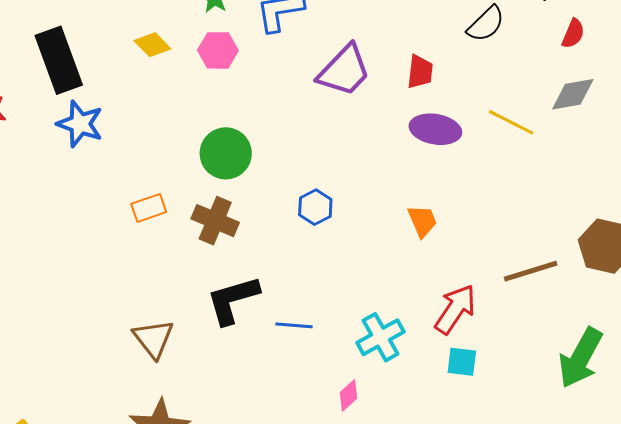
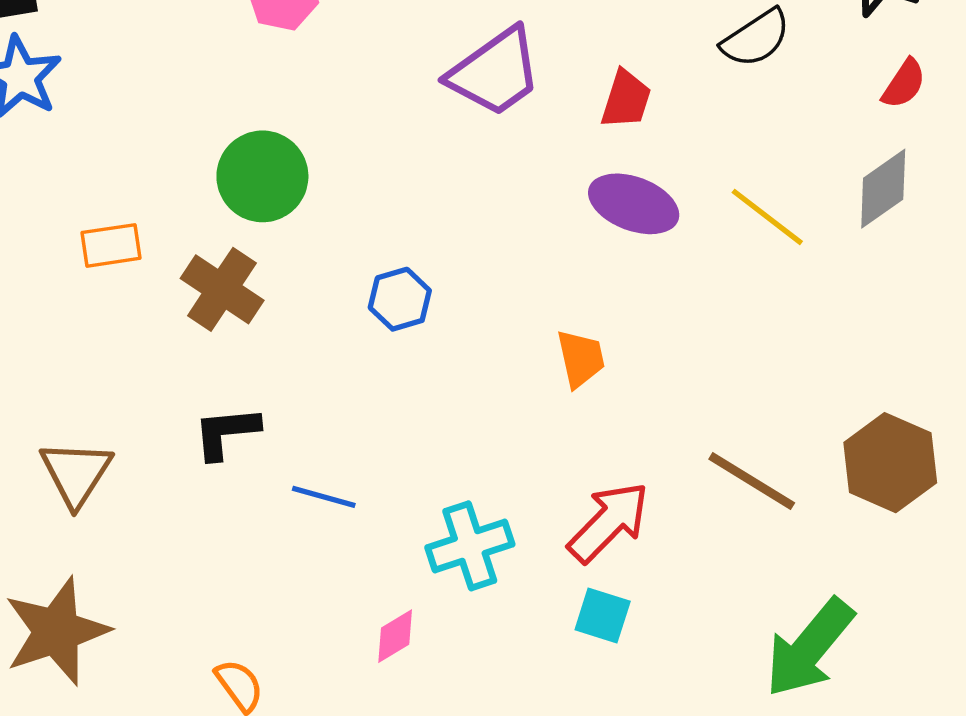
gray diamond: (573, 94) -> (883, 189), turned -36
brown line: (531, 271) -> (752, 481), turned 38
black L-shape: (233, 300) -> (226, 432), size x0.7

